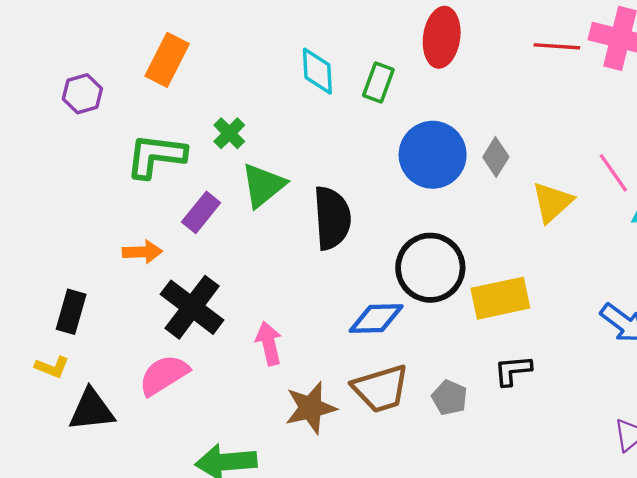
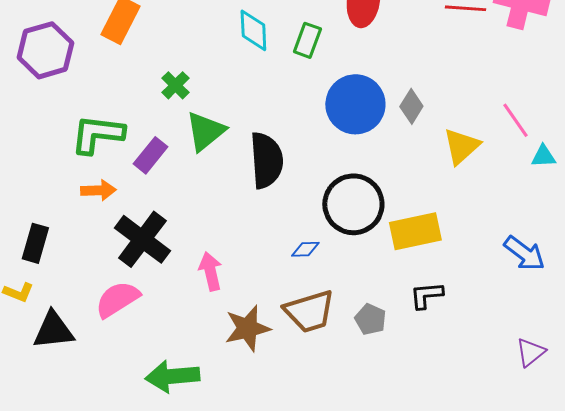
purple hexagon: (82, 94) -> (45, 50), size x1.6
green L-shape: (156, 156) -> (97, 134), moved
blue diamond: (376, 319) -> (305, 249), size x0.6

